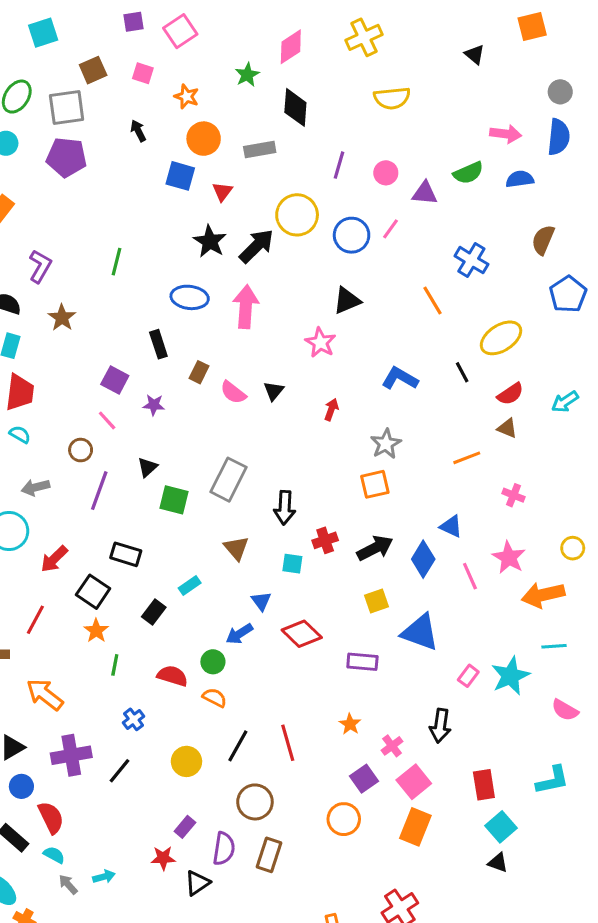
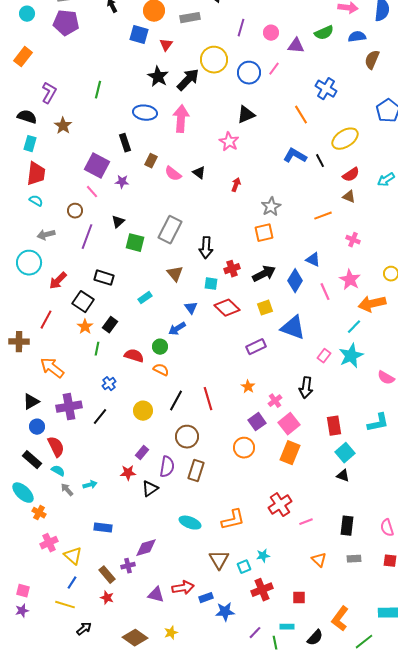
brown semicircle: (543, 240) -> (372, 60), moved
blue L-shape: (400, 378) -> (295, 156), moved
purple square: (115, 380) -> (97, 166), size x1.4
black triangle: (274, 391) -> (199, 173), turned -32
black rectangle: (154, 612) -> (110, 325), moved
red diamond: (302, 634) -> (227, 308), moved
cyan line: (554, 646) -> (354, 327), moved, turned -42
purple rectangle: (362, 662) -> (256, 347), turned -30

